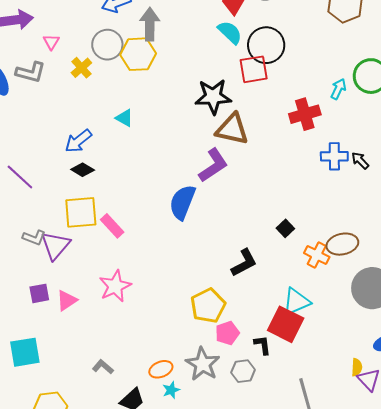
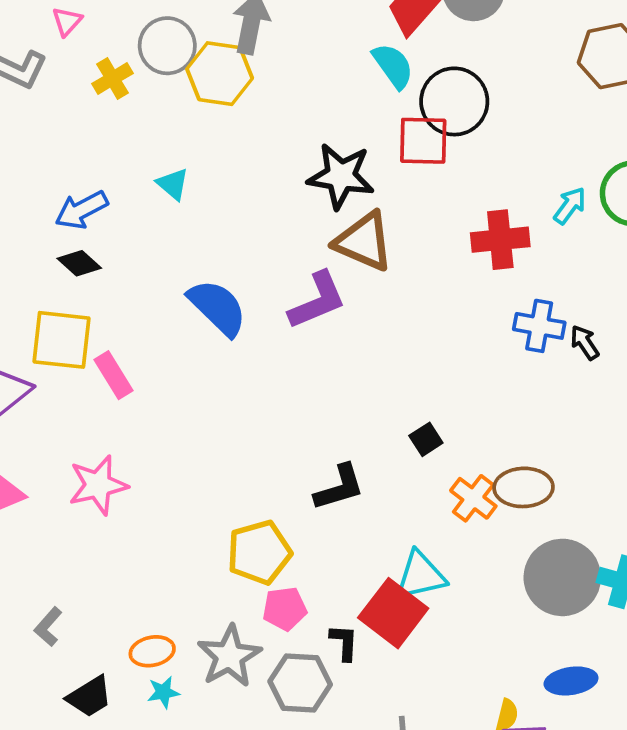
blue semicircle: (182, 202) -> (218, 307), moved, turned 102
gray L-shape: (103, 367) -> (48, 627), turned -100
gray hexagon: (243, 371) -> (300, 683), size x1.4

